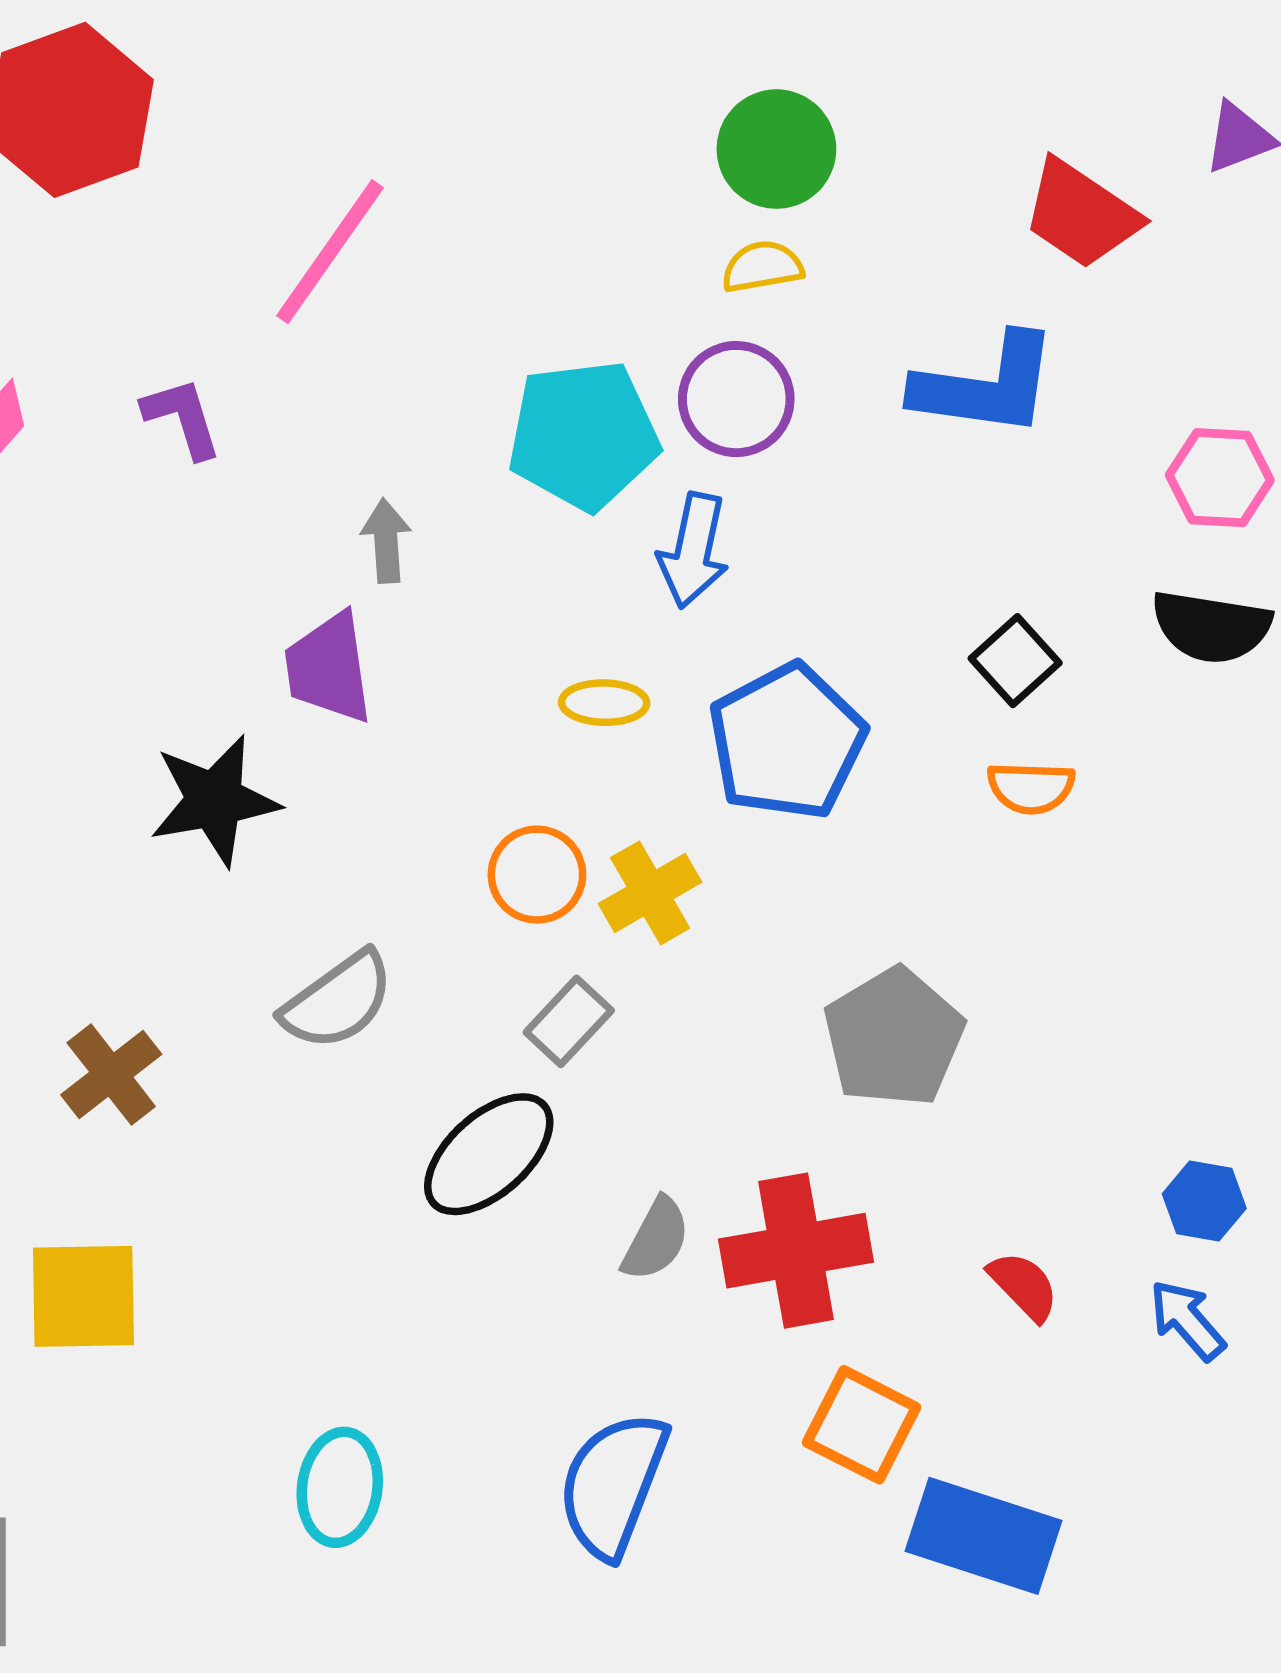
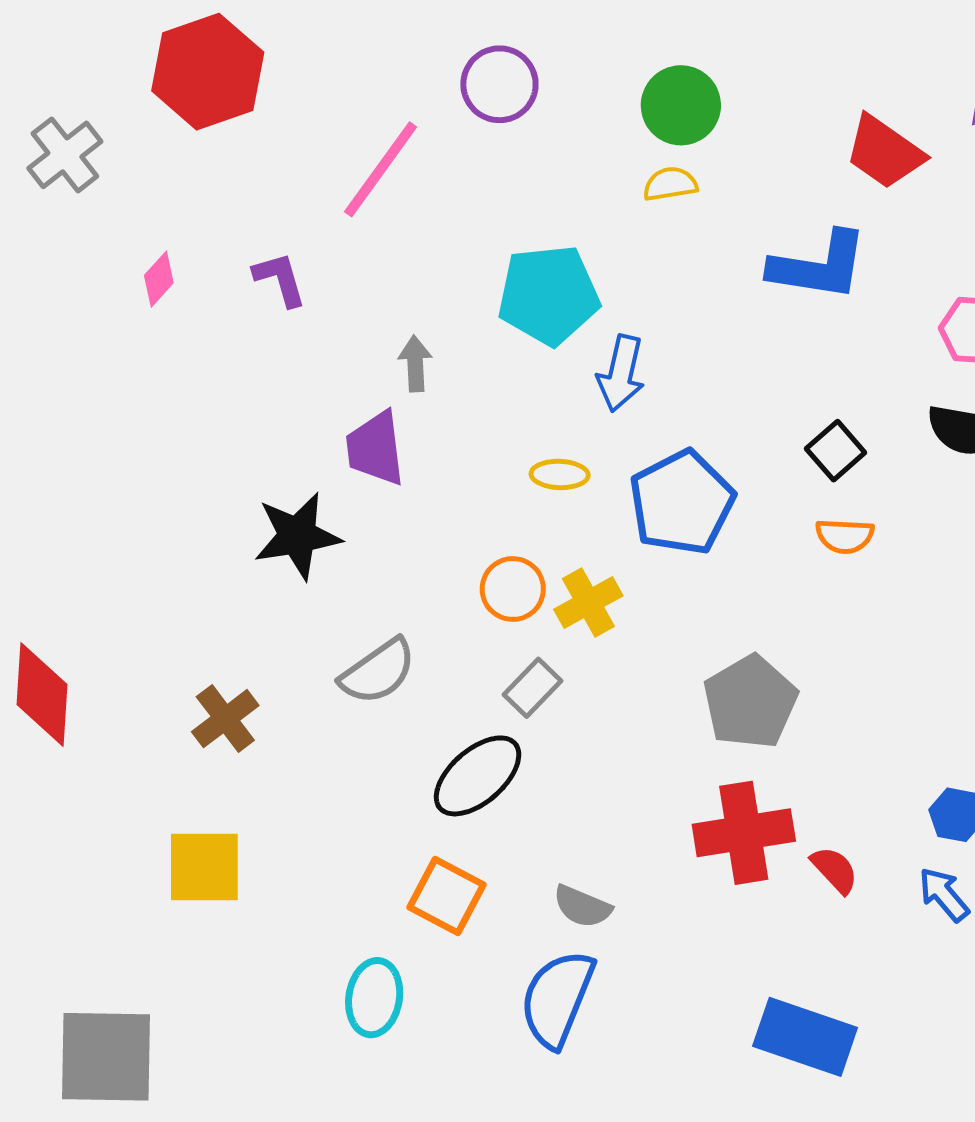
purple circle: (736, 399) -> (499, 84), moved
gray semicircle: (656, 1239) -> (582, 906), moved, turned 84
red cross: (796, 1251) -> (744, 833), moved
orange square: (862, 1425) -> (447, 896), moved

